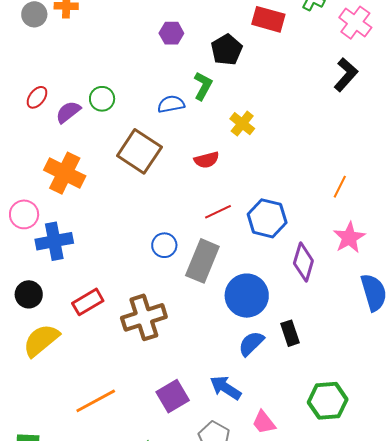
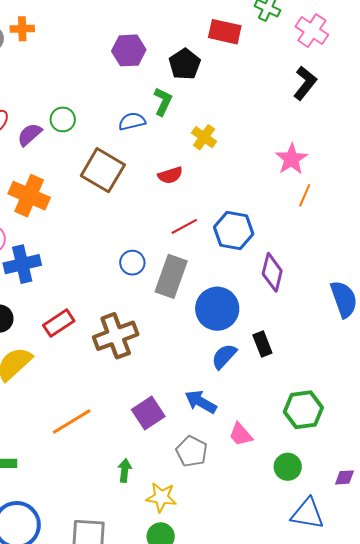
purple hexagon: (171, 33) -> (129, 50), size x1.4
pink star: (349, 238) -> (291, 159), moved

